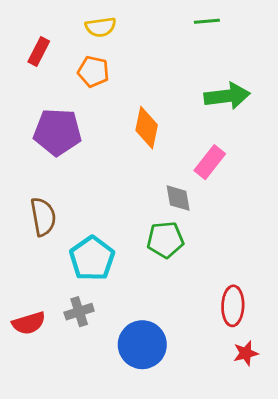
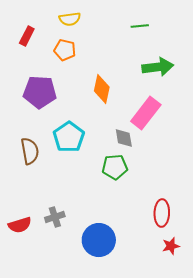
green line: (207, 21) -> (140, 26), moved
pink rectangle: (210, 162) -> (146, 113), size x1.4
cyan pentagon: (92, 258) -> (69, 137), moved

